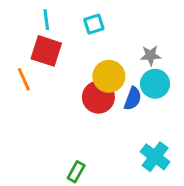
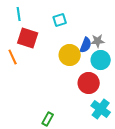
cyan line: (46, 20) -> (19, 14), moved
red circle: (98, 97) -> (89, 83), moved
blue semicircle: (133, 99) -> (86, 45), moved

